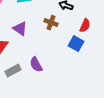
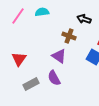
purple triangle: (20, 29) -> (59, 56), moved

